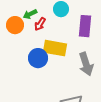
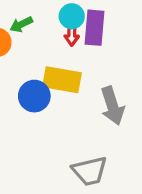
red arrow: (40, 24) -> (72, 34), moved, turned -32
purple rectangle: (85, 26) -> (95, 28), moved

